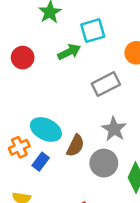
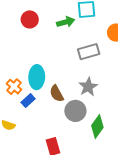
cyan ellipse: (46, 129) -> (37, 77), turned 55
brown semicircle: (75, 146) -> (57, 94), turned 114
orange cross: (19, 147) -> (14, 87), turned -35

